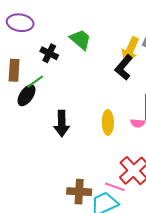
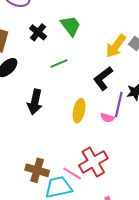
black L-shape: (124, 67) -> (103, 78), moved
green line: (35, 82) -> (59, 63), moved

